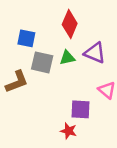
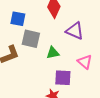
green triangle: (67, 58) -> (53, 53), moved

